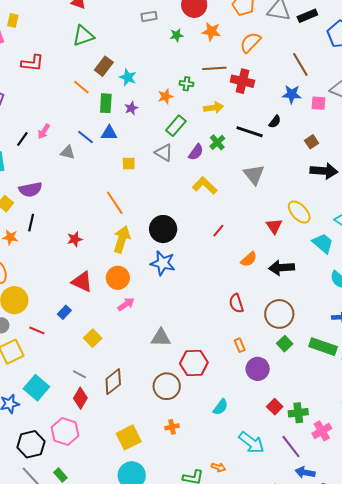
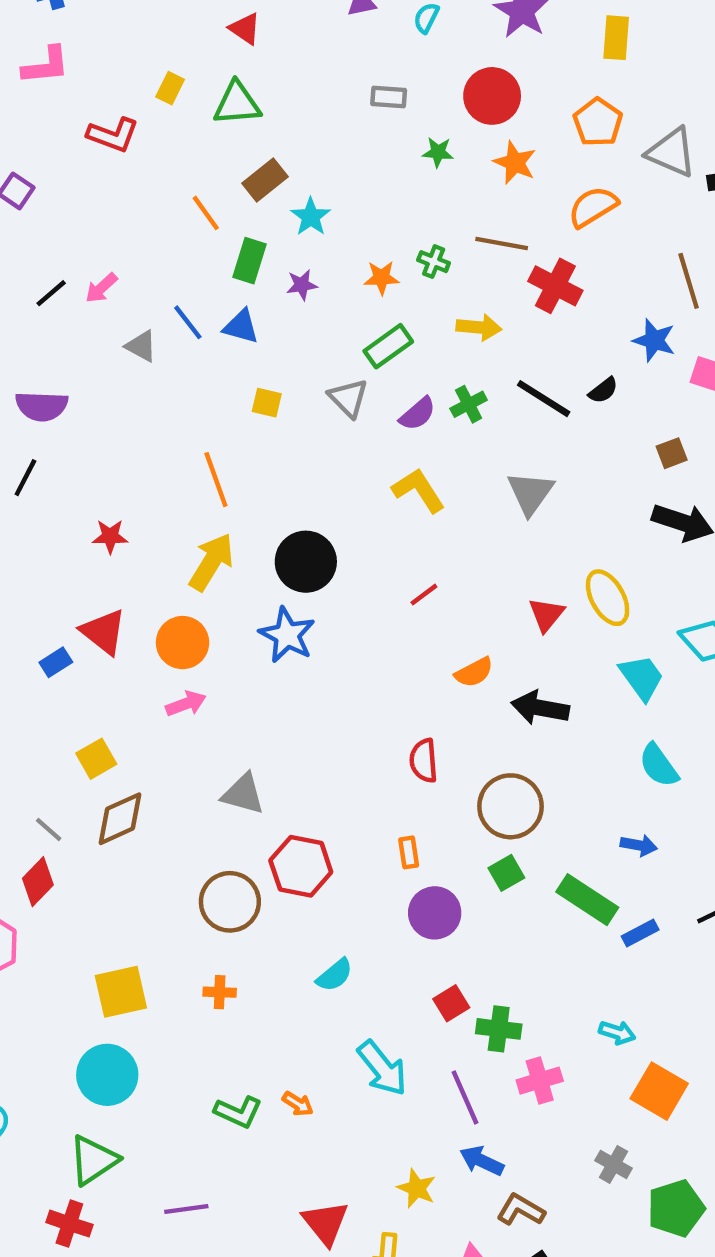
yellow rectangle: (13, 20) -> (170, 88), moved
blue rectangle: (64, 312) -> (56, 662), moved
brown diamond: (113, 382) -> (120, 819), moved

